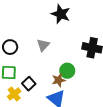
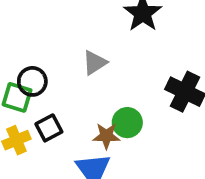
black circle: (10, 47) -> (32, 81), moved

